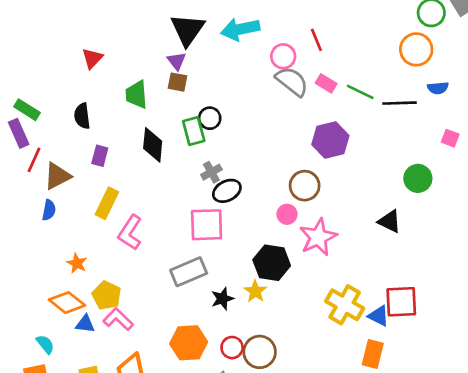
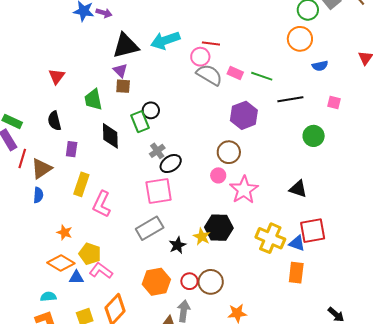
black triangle: (188, 30) -> (126, 46), turned 48
red line: (316, 40) -> (211, 43), moved, turned -54
black line: (399, 103) -> (290, 99), moved
black triangle: (389, 221) -> (298, 189), moved
black hexagon: (272, 263) -> (219, 228), moved
cyan semicircle: (45, 344) -> (48, 297), turned -49

